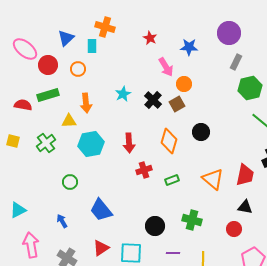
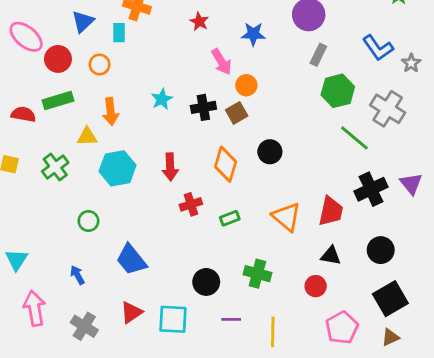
black cross: (153, 100) -> (203, 107), turned 36
cyan triangle: (18, 210) -> (16, 260), turned -30

